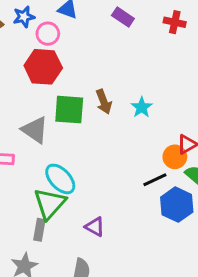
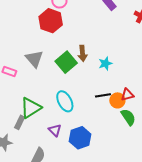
green square: (69, 110) -> (66, 62), moved, turned 30
cyan ellipse: (60, 179) -> (65, 101), moved
black line: (155, 180) -> (103, 95), moved
blue hexagon: (177, 205) -> (80, 138), moved

